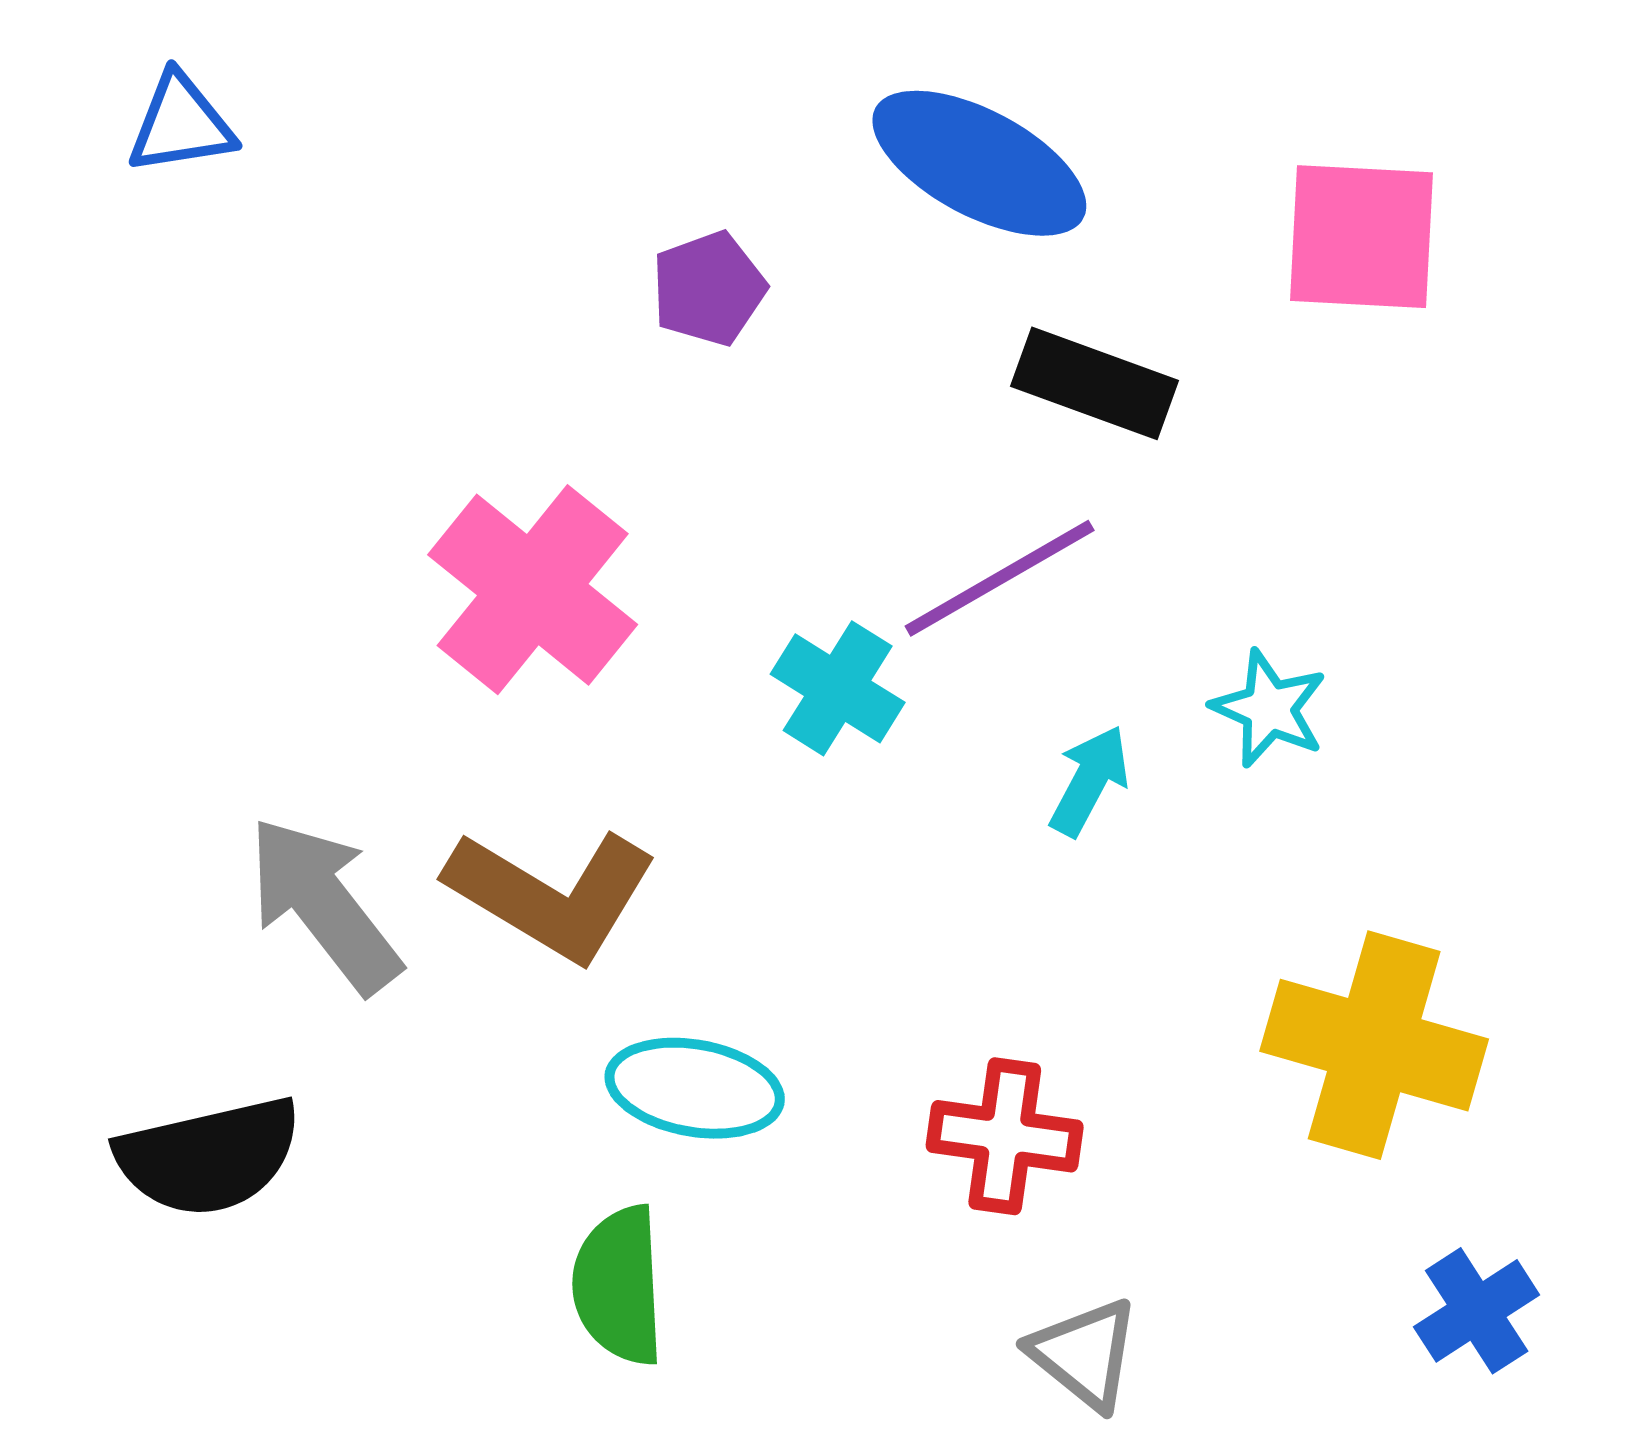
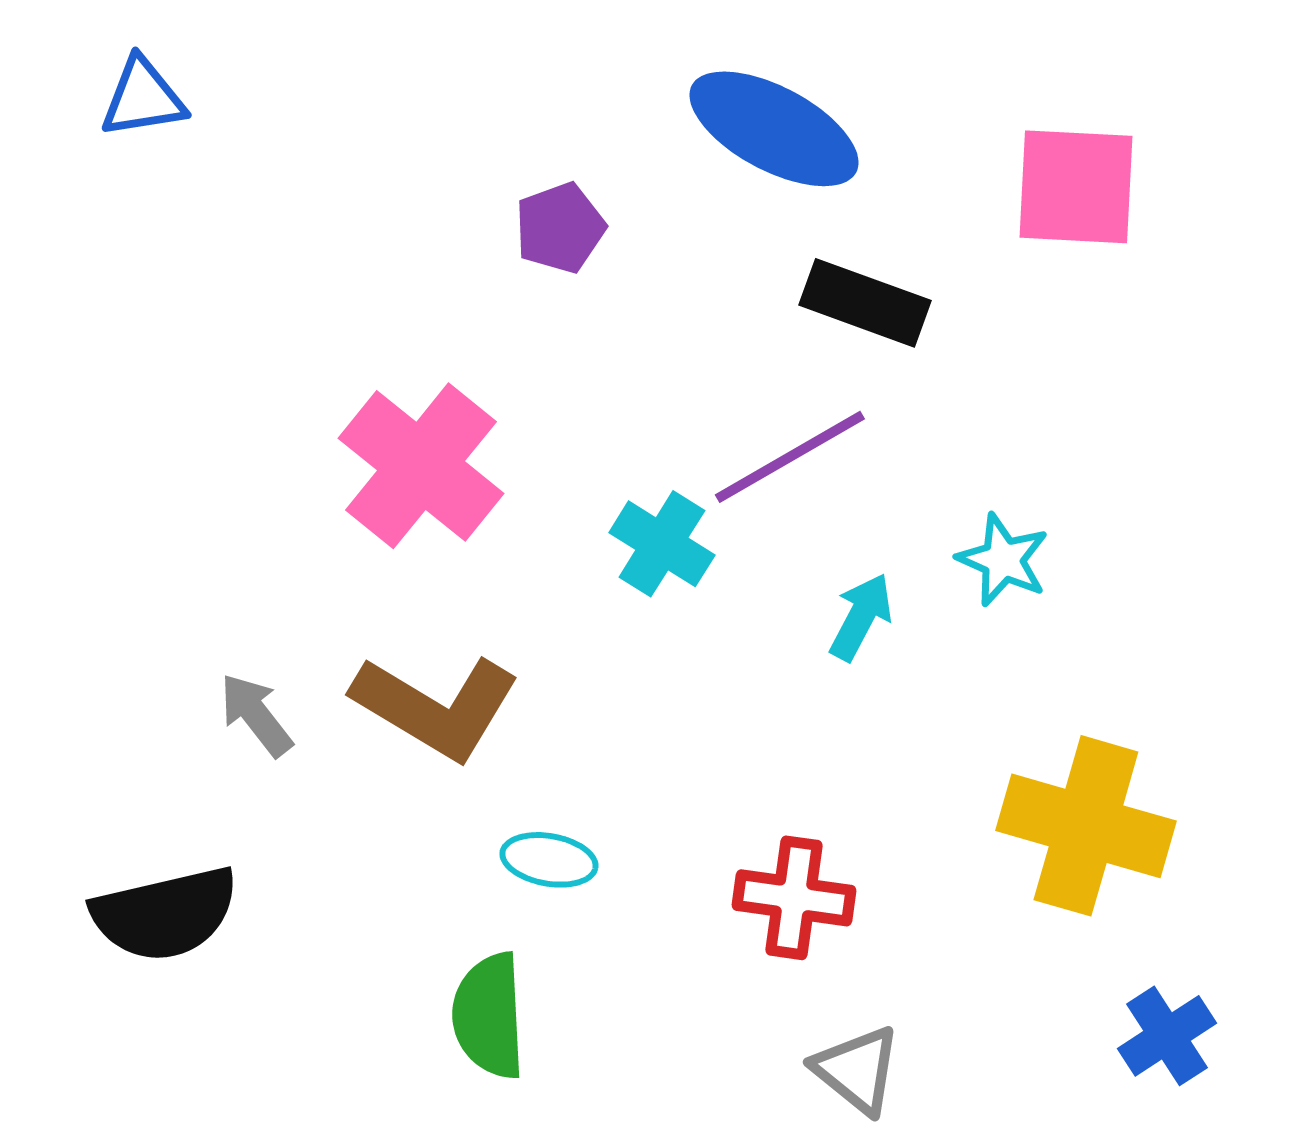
gray arrow: (324, 905) -> (256, 715), size x0.6
cyan ellipse: (695, 1088) -> (549, 860), size x0.7

